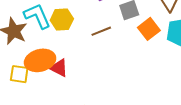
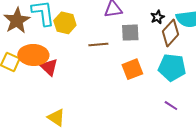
orange square: (149, 29) -> (132, 69), moved

